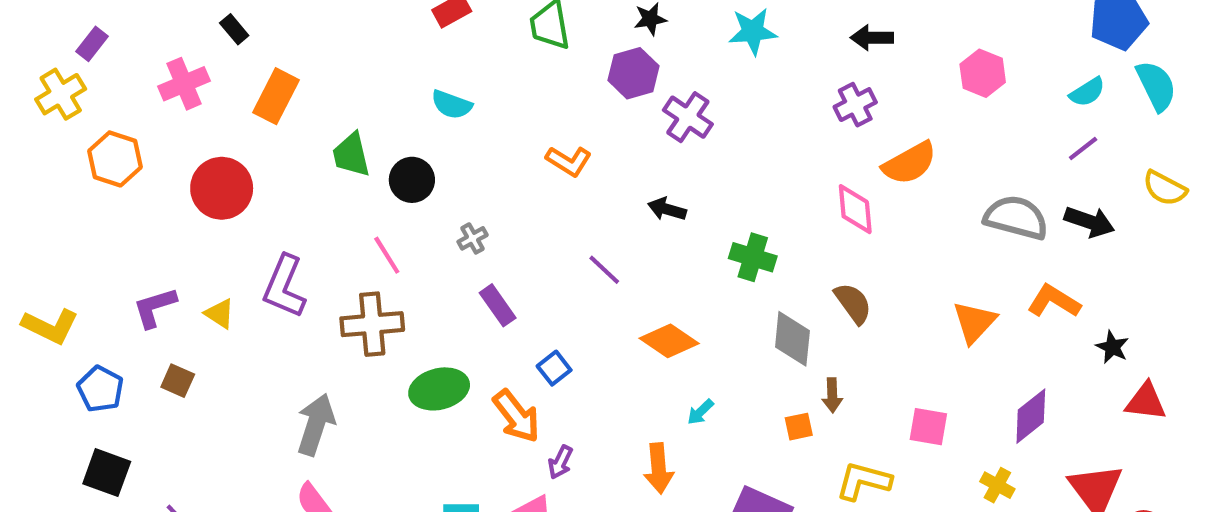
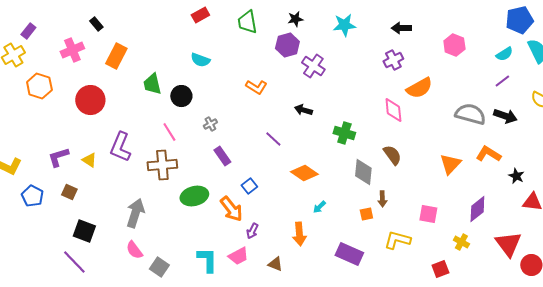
black square: (107, 473) -> (84, 231), moved

